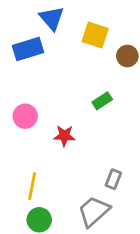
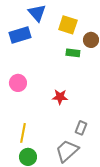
green rectangle: (102, 101) -> (73, 53), moved, turned 40
red star: (64, 136) -> (60, 97), moved

